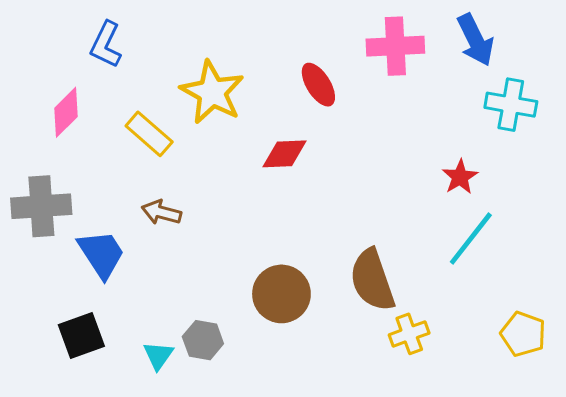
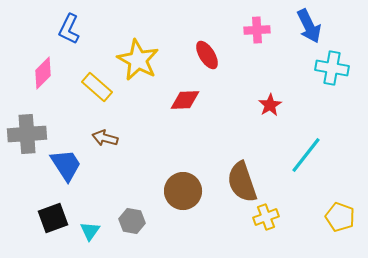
pink cross: (395, 46) -> (257, 30), size x0.7
red star: (460, 177) -> (270, 105), moved
cyan triangle: (158, 356) -> (90, 231), moved

